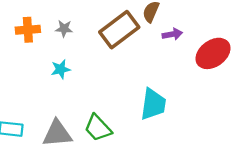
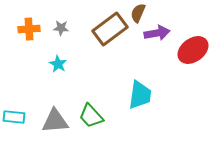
purple arrow: (172, 34) -> (157, 33), size x1.4
cyan star: (61, 69) -> (58, 64), turned -30

